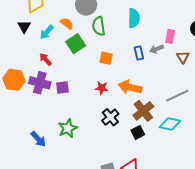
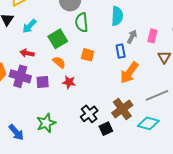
orange semicircle: (67, 23) -> (59, 62), moved
gray arrow: (157, 49) -> (132, 37), moved, turned 136
red arrow: (46, 59) -> (27, 53), turned -40
orange arrow: (130, 87) -> (129, 73), moved, turned -70
red star: (102, 88) -> (69, 82), moved
black square: (138, 132) -> (106, 129), moved

